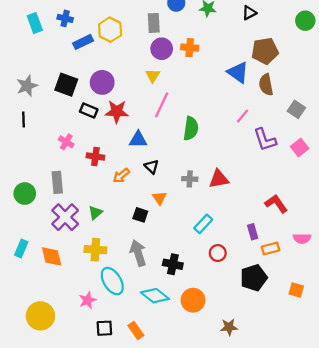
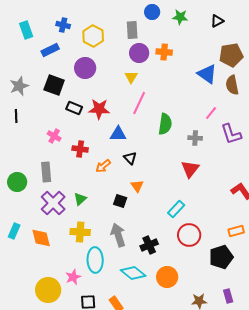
blue cross: (65, 18) -> (63, 25), moved
blue rectangle: (83, 42) -> (50, 50), moved
purple circle: (102, 82) -> (85, 68), moved
gray cross: (190, 179) -> (195, 138), moved
red triangle: (219, 179) -> (190, 169), turned -42
purple rectangle: (253, 232) -> (228, 296), moved
red circle: (218, 253) -> (189, 235), size x1.5
black cross: (173, 264) -> (149, 245), turned -36
cyan ellipse: (112, 281) -> (95, 260), turned 30
yellow circle: (40, 316) -> (48, 290), moved

